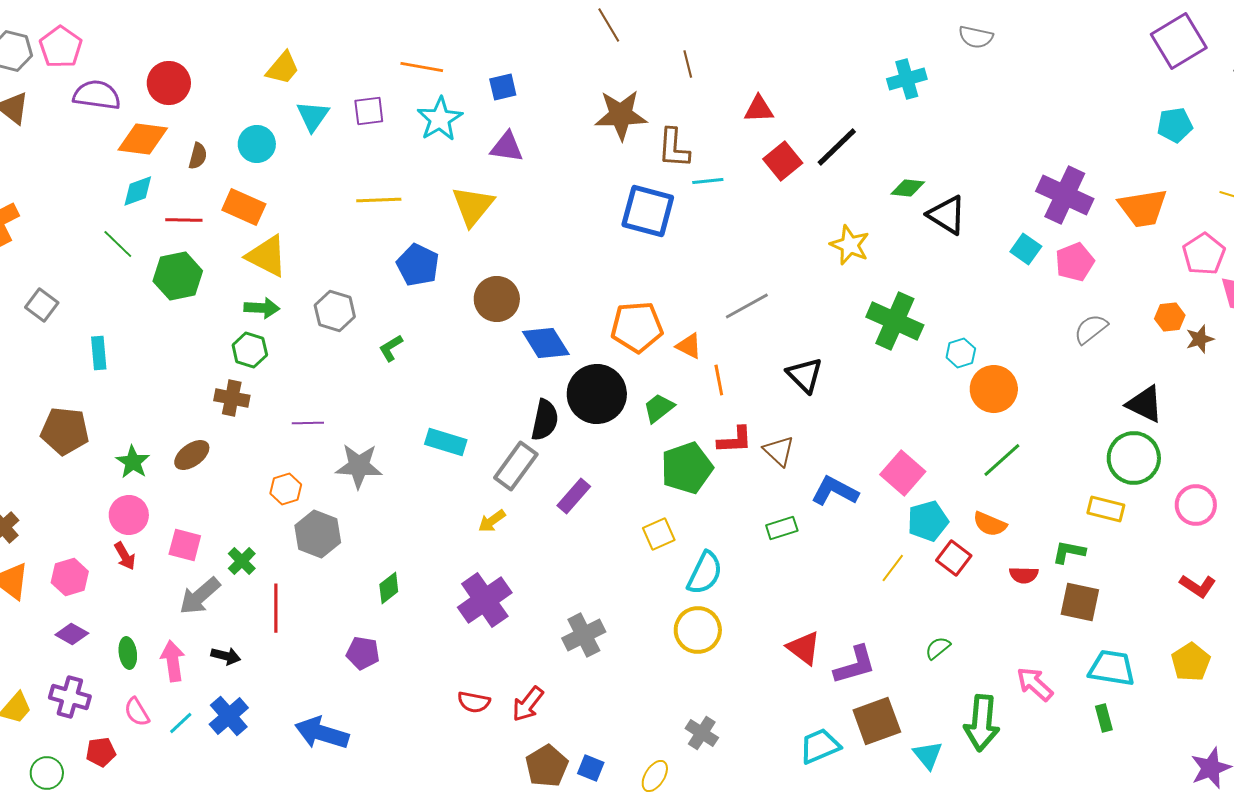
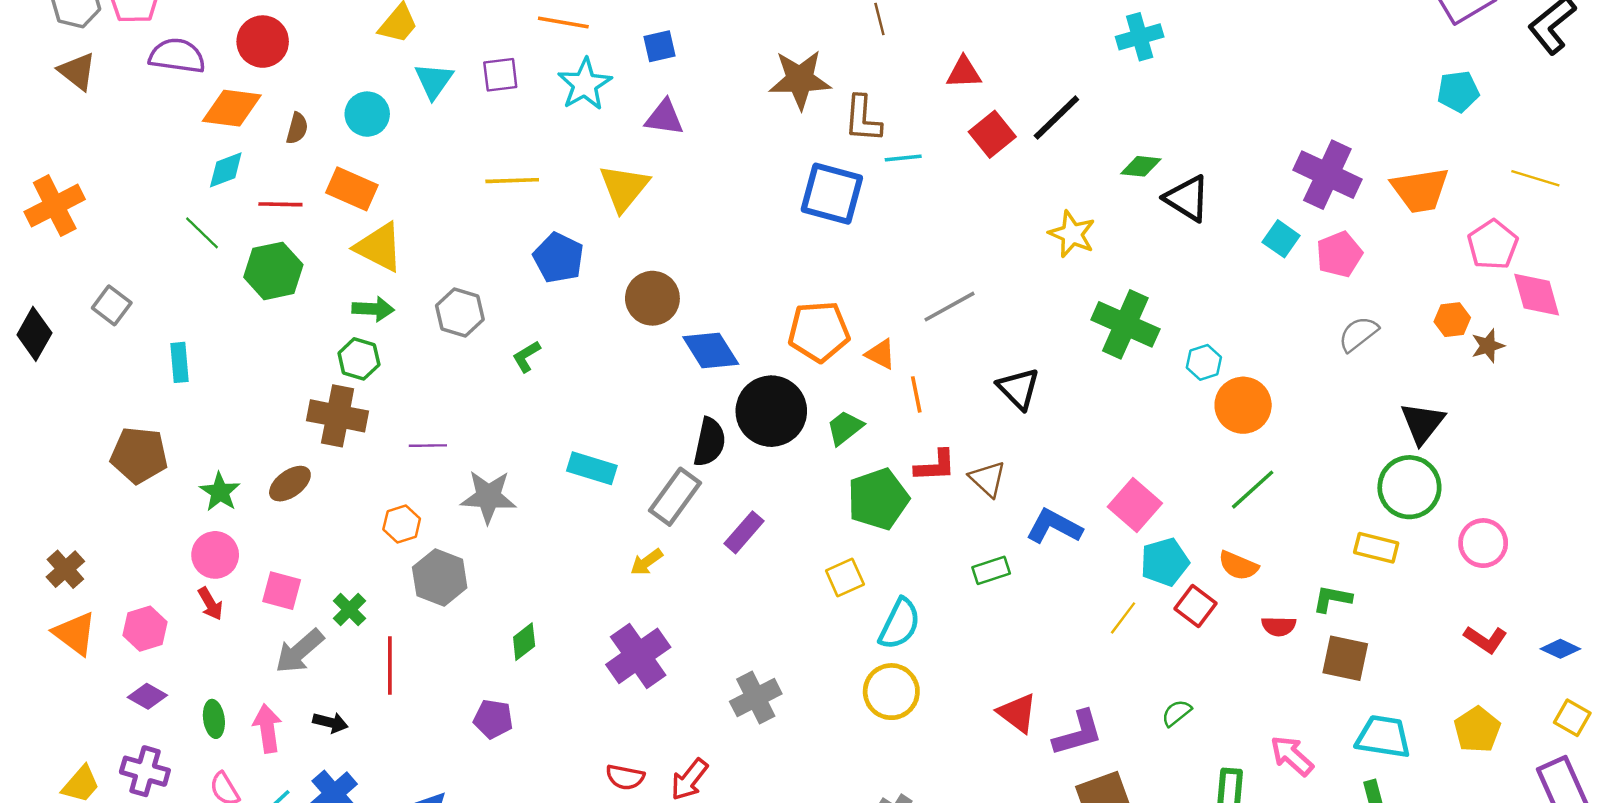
brown cross: (232, 398) -> (338, 416), size x1.4
black triangle: (1145, 404) -> (1423, 423), turned 42

